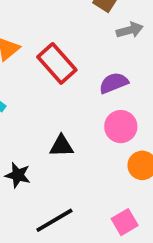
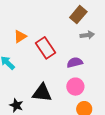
black triangle: (62, 146) -> (42, 93), size x1.5

